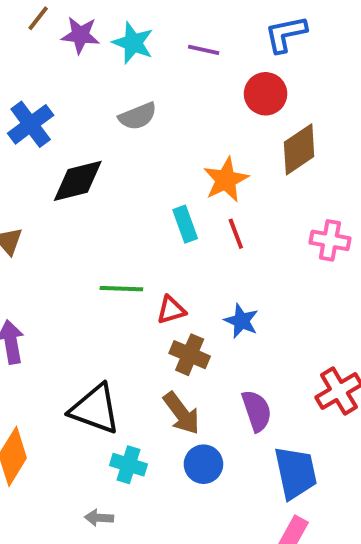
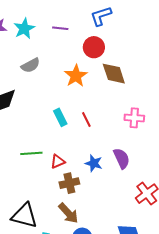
cyan star: (133, 43) -> (24, 29), turned 30
brown diamond: (299, 149) -> (114, 74), turned -68
orange star: (226, 180) -> (76, 76), moved
brown cross: (190, 355) -> (69, 183), turned -30
purple semicircle: (257, 411) -> (122, 158), moved

